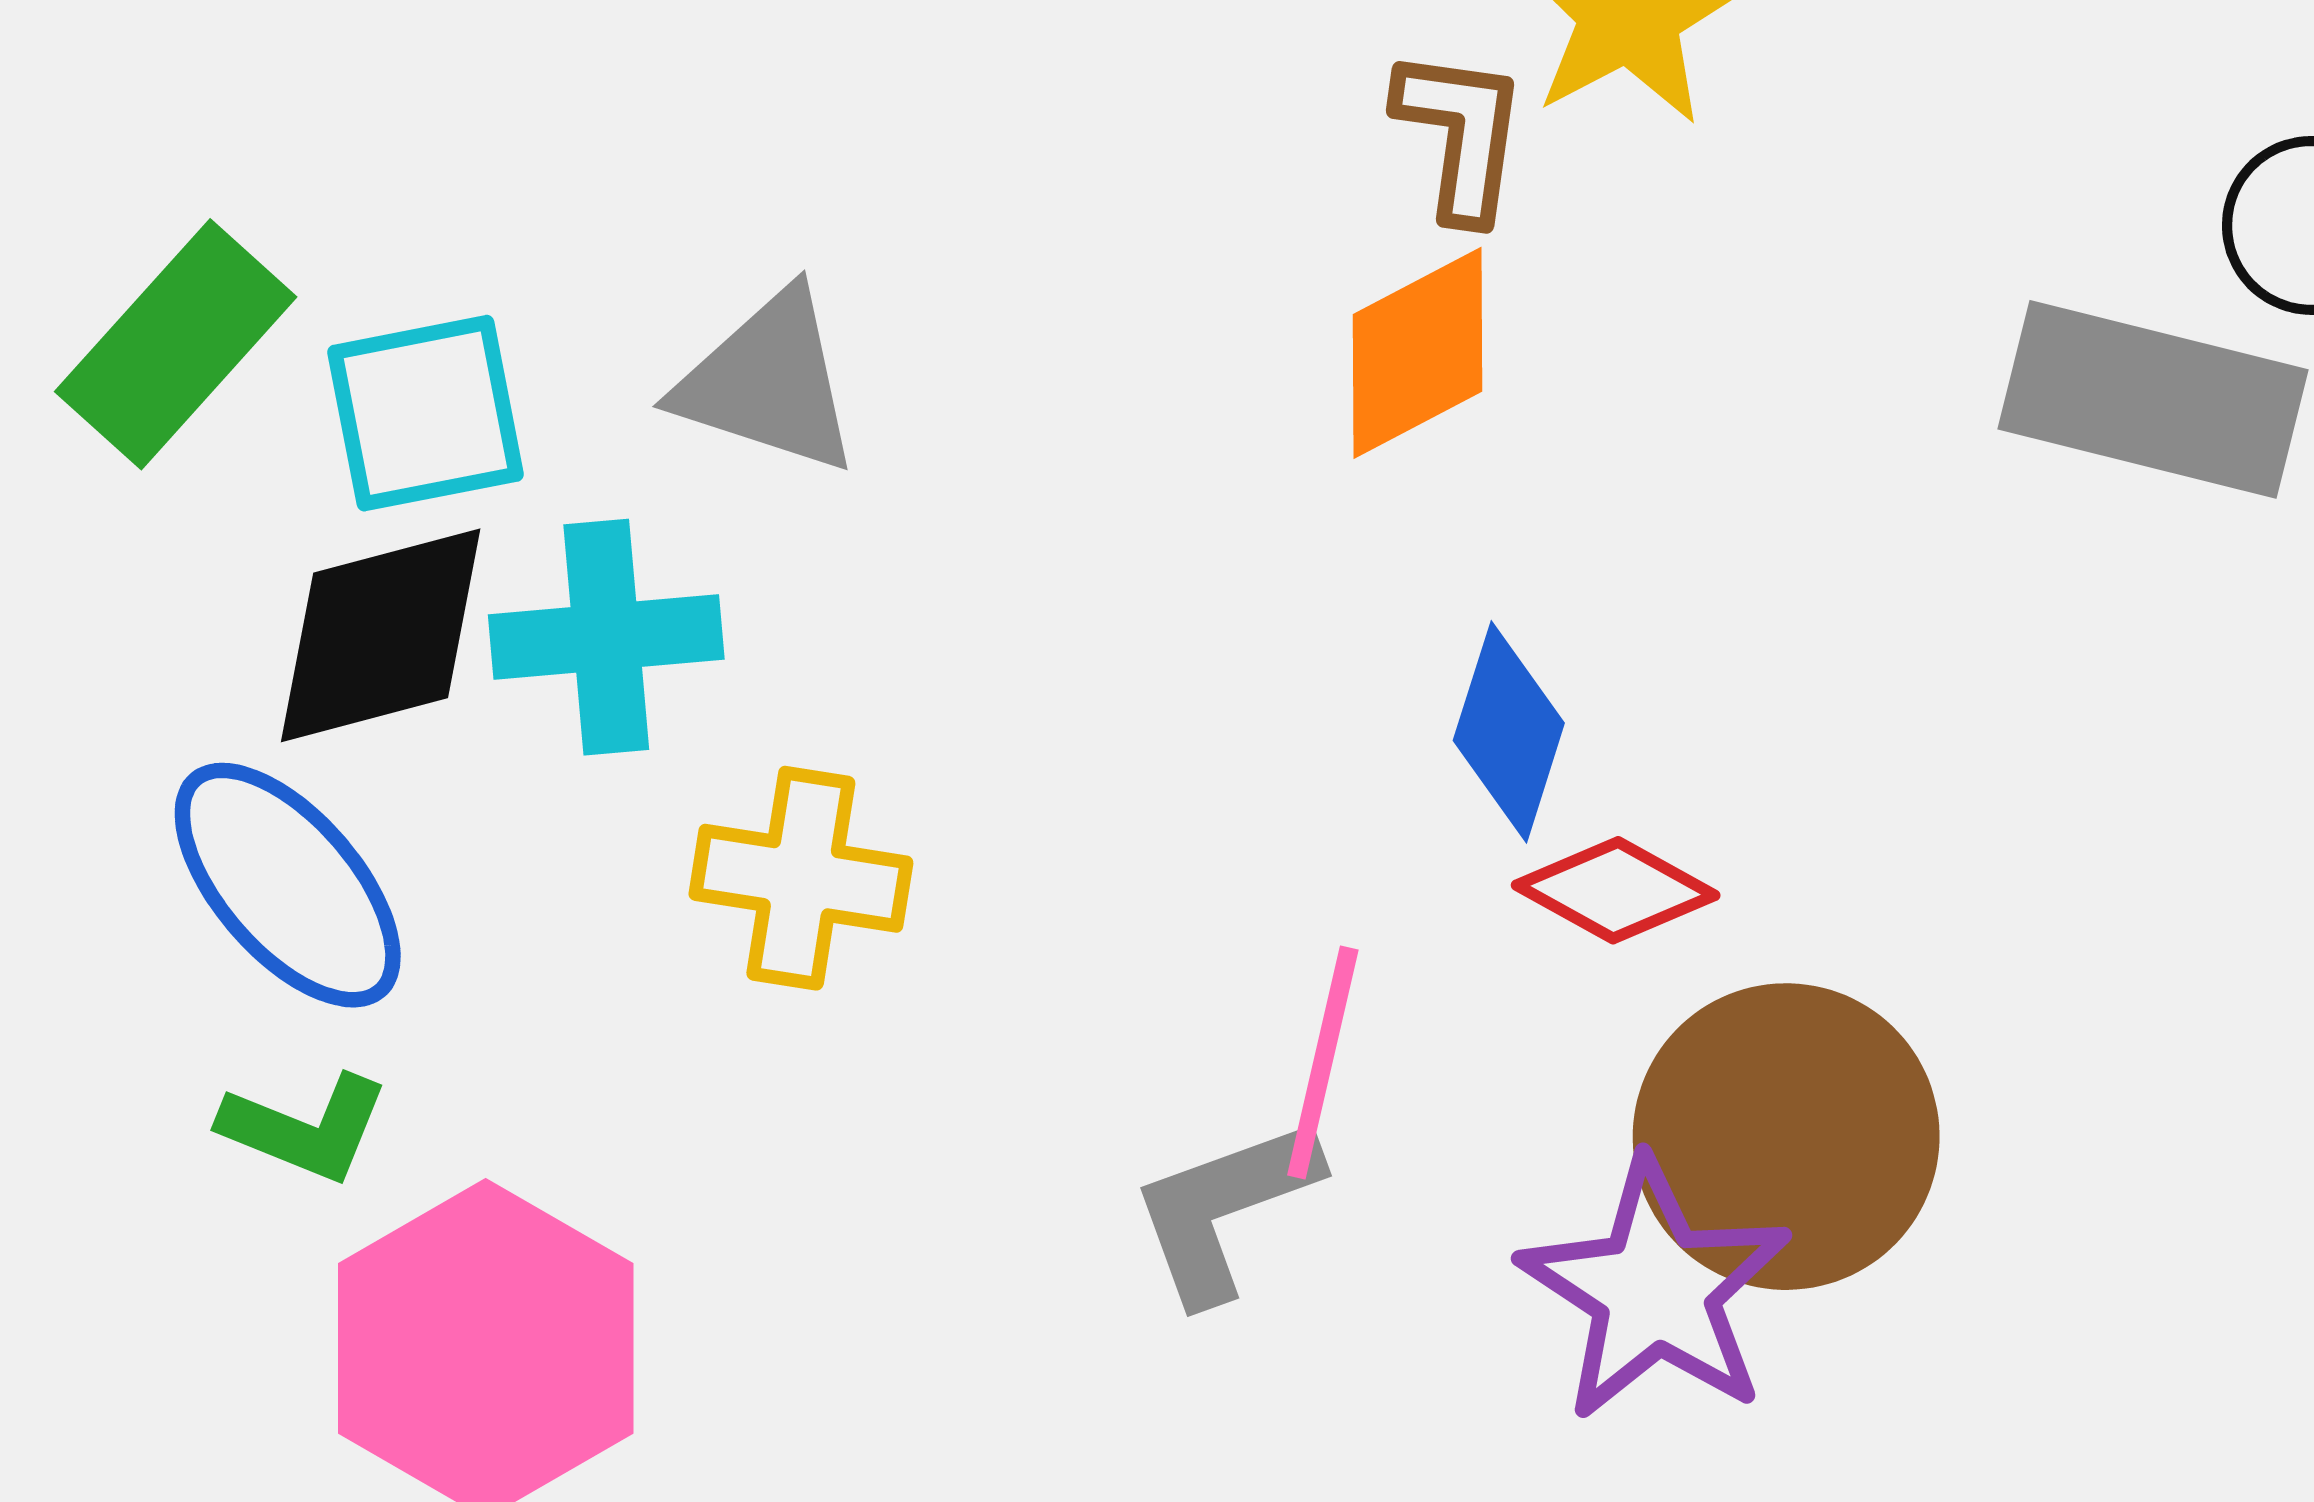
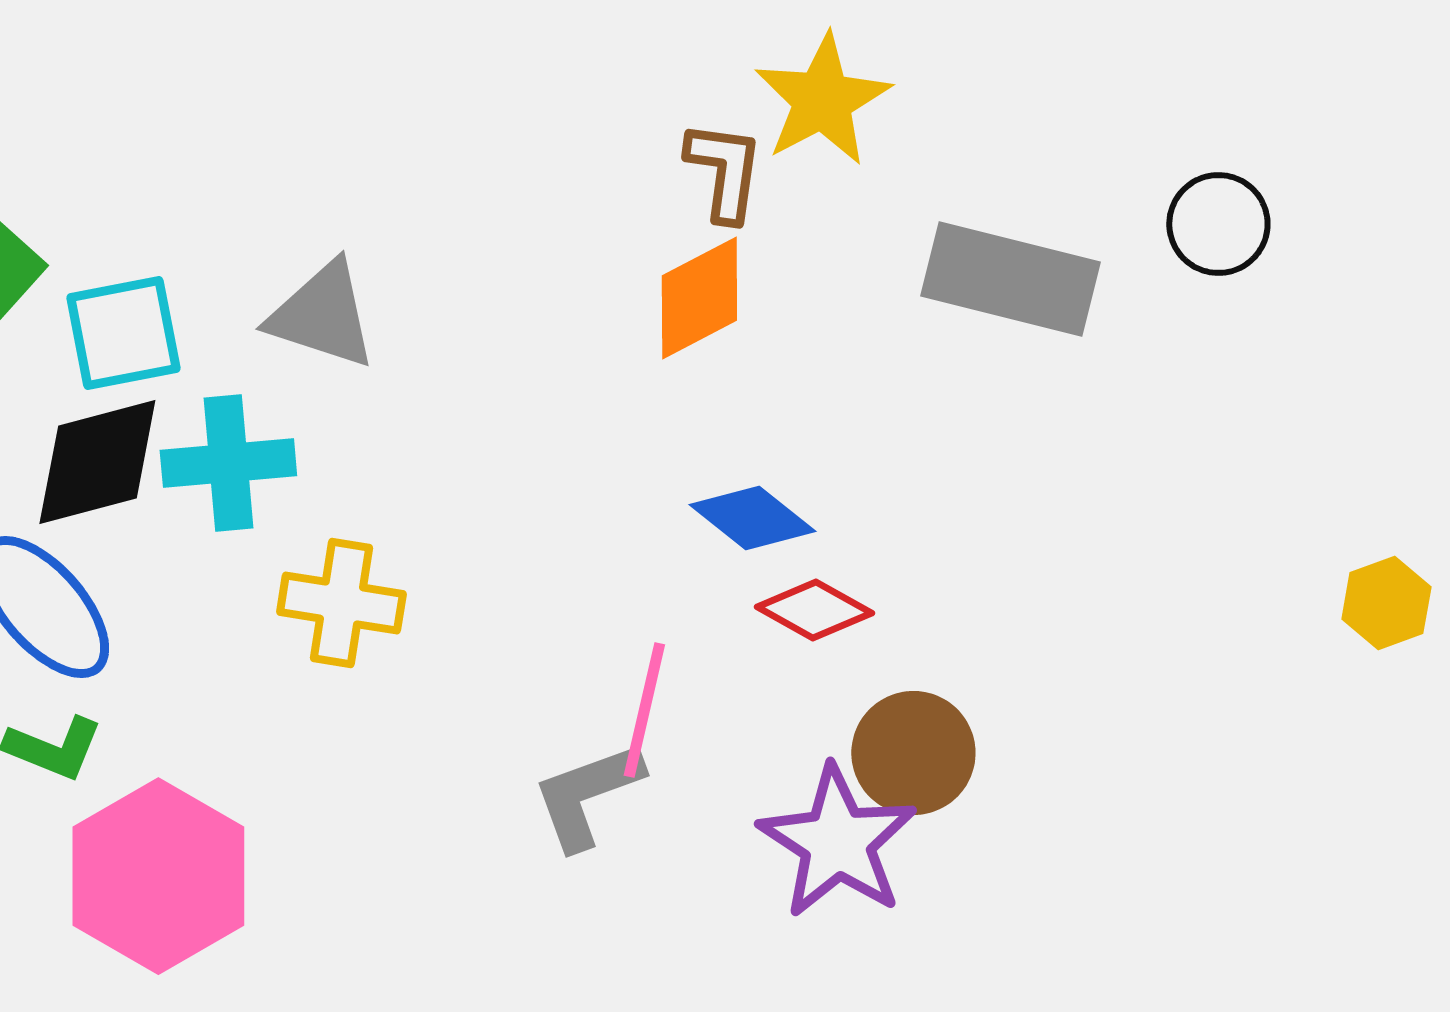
gray rectangle: (2153, 399) -> (1010, 279), moved
blue diamond: (1509, 732) -> (752, 518), turned -69
brown circle: (1786, 1137) -> (913, 753), size x0.7

